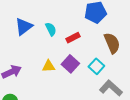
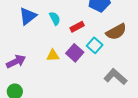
brown semicircle: (112, 43) -> (116, 32), turned 85
cyan square: (96, 66) -> (95, 45), moved

